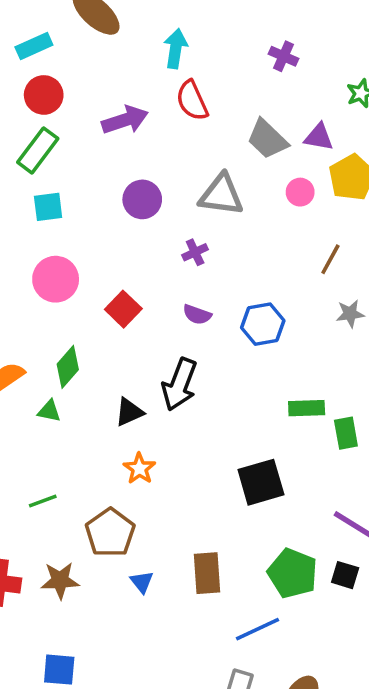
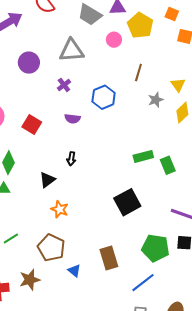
blue hexagon: (263, 324) -> (104, 97), moved
black arrow: (179, 384) -> (71, 159), size x0.5

